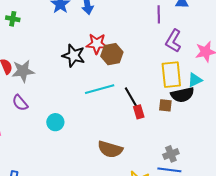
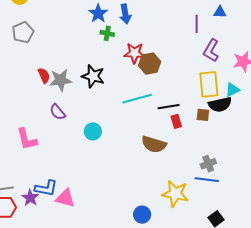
green cross: (13, 19) -> (107, 33), moved
black star: (74, 56) -> (93, 76), moved
black line: (131, 97) -> (169, 107), turned -70
brown semicircle: (110, 149) -> (154, 144), moved

